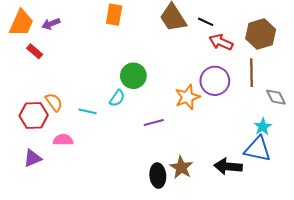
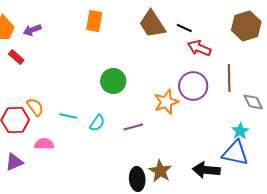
brown hexagon: (261, 34) -> (246, 26), moved
cyan semicircle: (117, 98) -> (97, 123), moved

